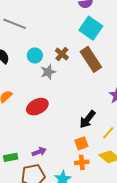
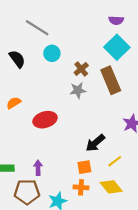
cyan circle: (35, 55) -> (52, 53), moved
gray star: (48, 72) -> (78, 90), moved
purple arrow: (39, 152) -> (38, 168), turned -80

